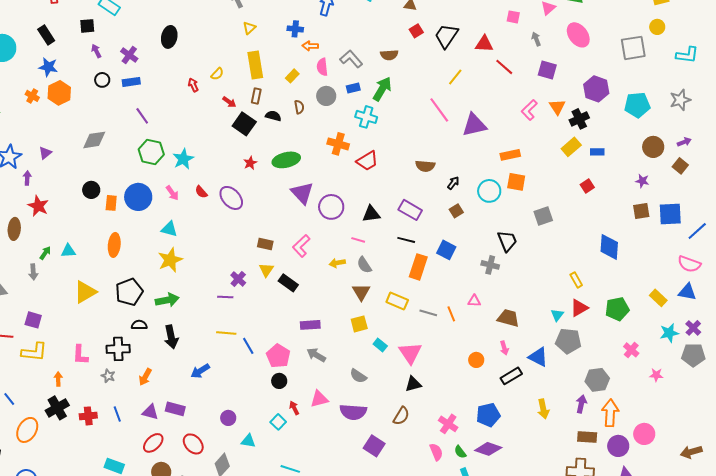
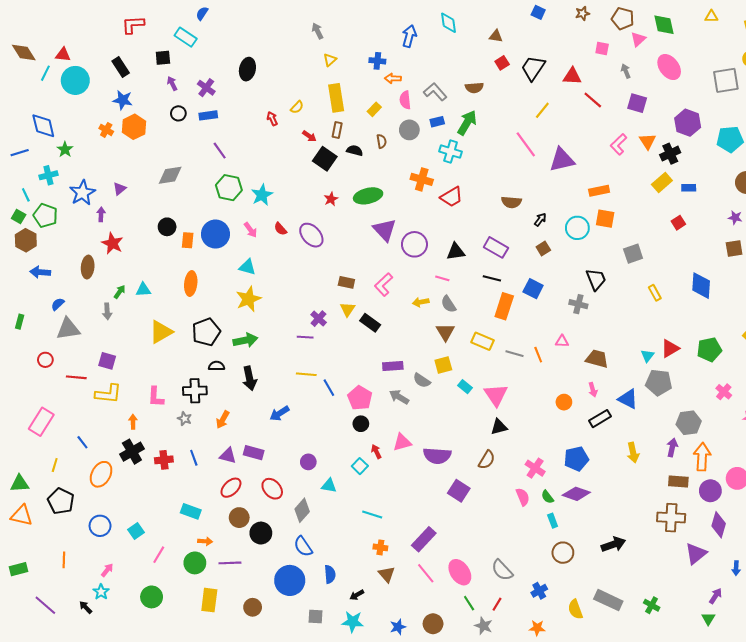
yellow rectangle: (576, 280) -> (655, 293), moved
gray semicircle: (358, 376) -> (422, 380), moved

